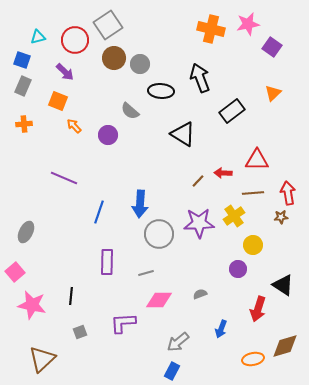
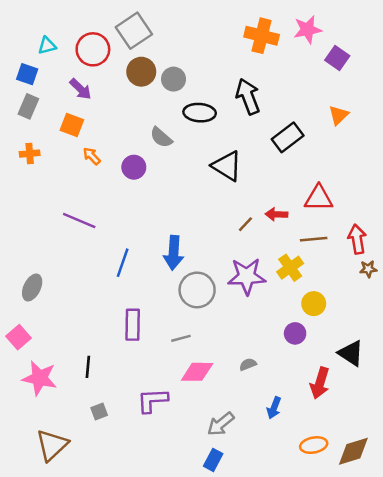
brown star: (281, 217) -> (368, 269), moved
brown diamond: (285, 346) -> (353, 451), moved

